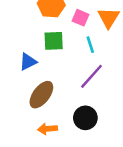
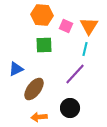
cyan line: (90, 45) -> (85, 49), moved, turned 32
blue triangle: (28, 62) -> (16, 69), moved

